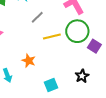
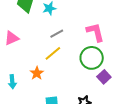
yellow line: (52, 36) -> (53, 53), moved, turned -42

